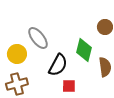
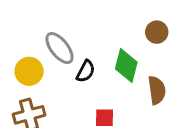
black semicircle: (58, 65) -> (86, 71), moved, size x0.7

